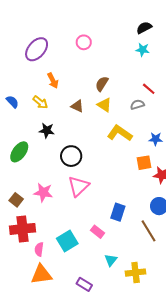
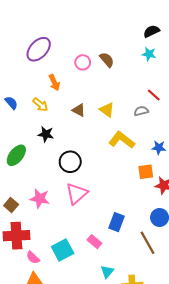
pink circle: (84, 42) -> (83, 62), moved
brown semicircle: (102, 84) -> (107, 60), moved, turned 105
pink semicircle: (39, 249) -> (33, 258), turned -56

